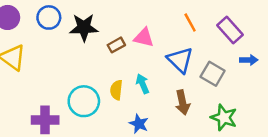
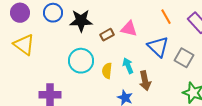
cyan circle: (84, 101) -> (81, 61), moved
brown arrow: (183, 102) -> (145, 81), moved

